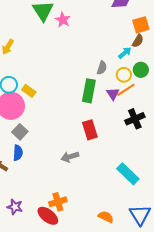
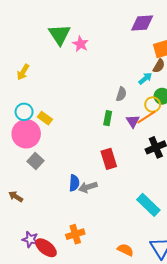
yellow circle: (124, 75) -> (153, 105), moved
green rectangle: (89, 91) -> (108, 118), size x0.6
blue semicircle: (18, 153) -> (74, 183), moved
red ellipse: (48, 216) -> (46, 248), moved

